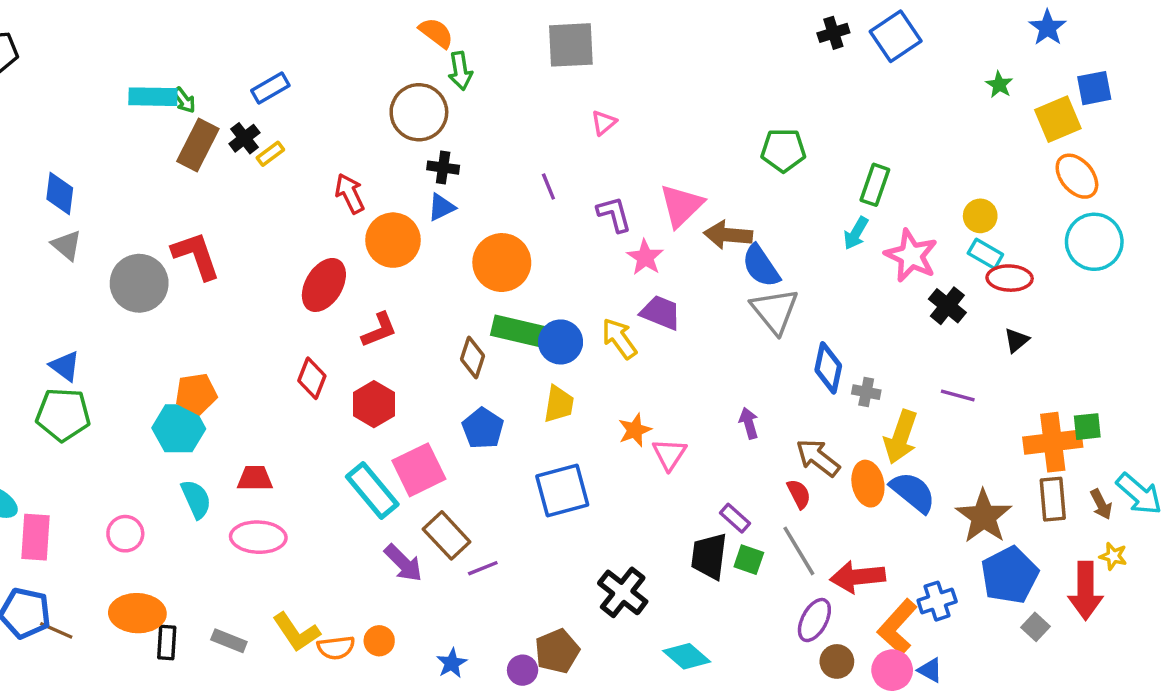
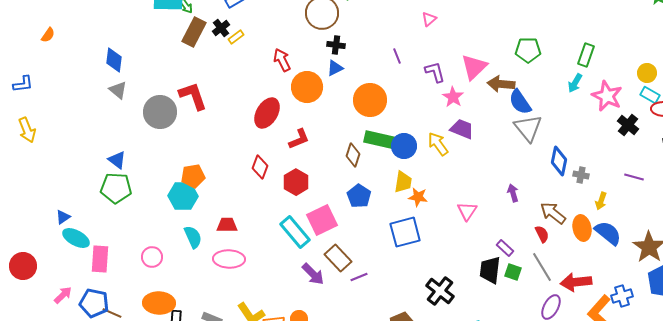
green pentagon: (783, 150) -> (528, 50), moved
orange star: (635, 430) -> (418, 197), moved, turned 30
yellow arrow: (901, 437) -> (601, 201), size x0.6

